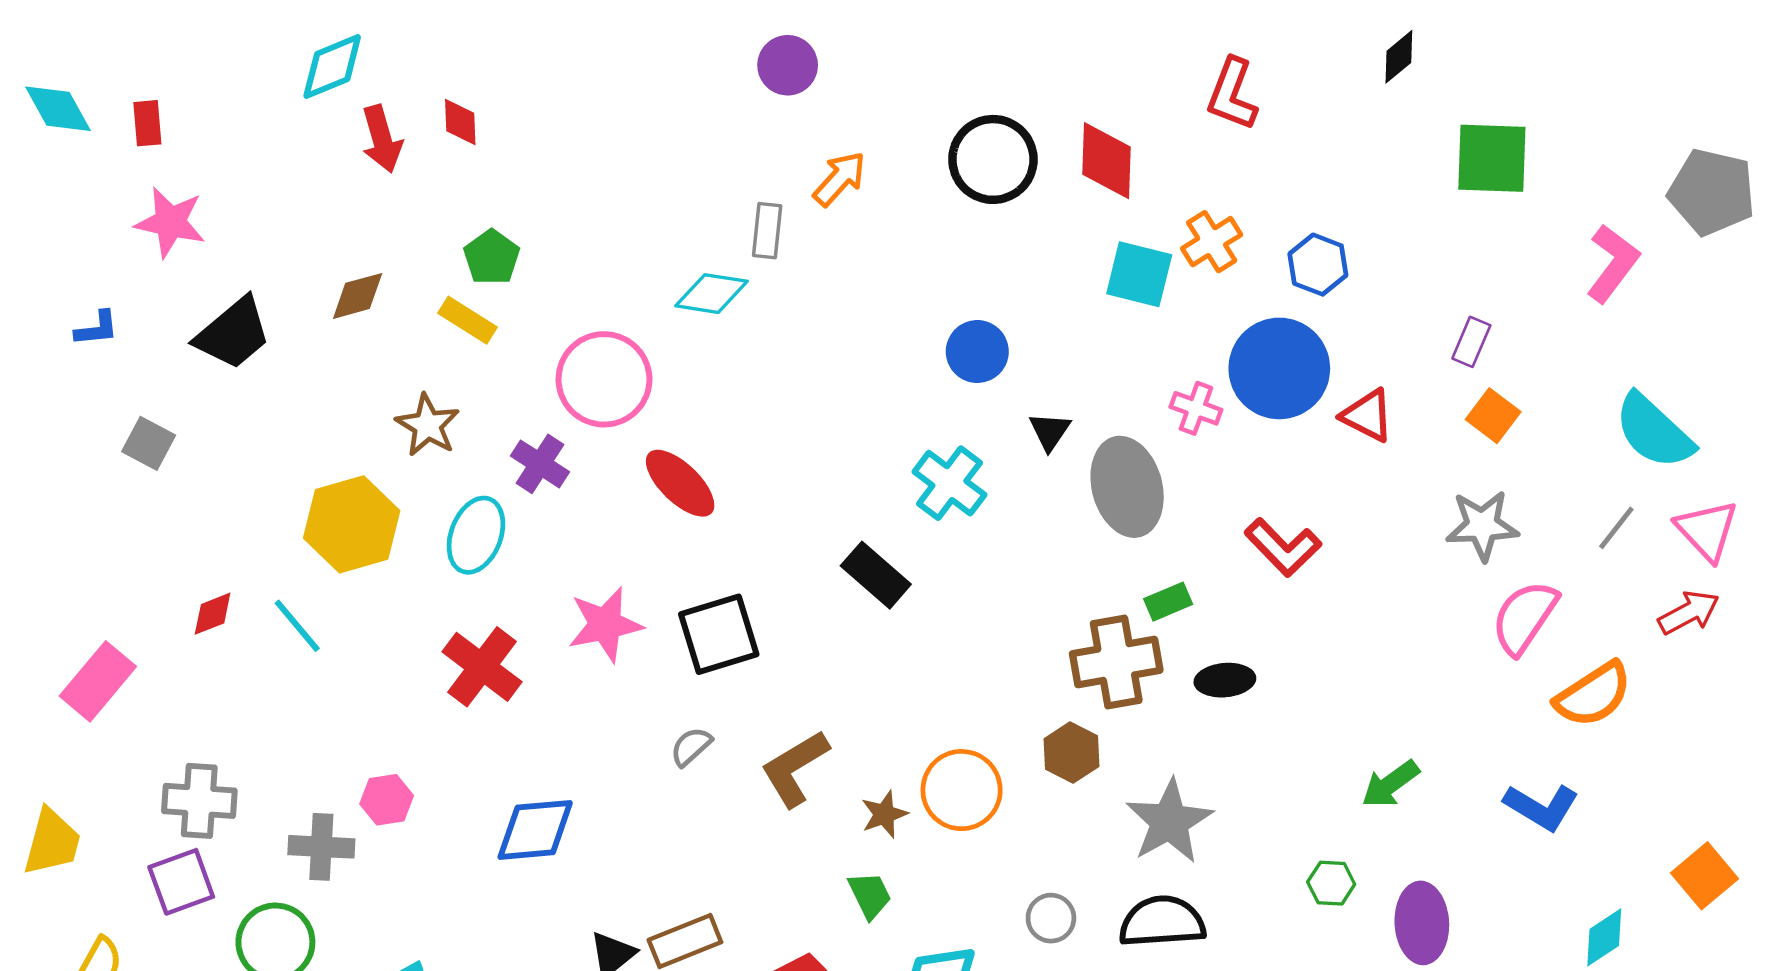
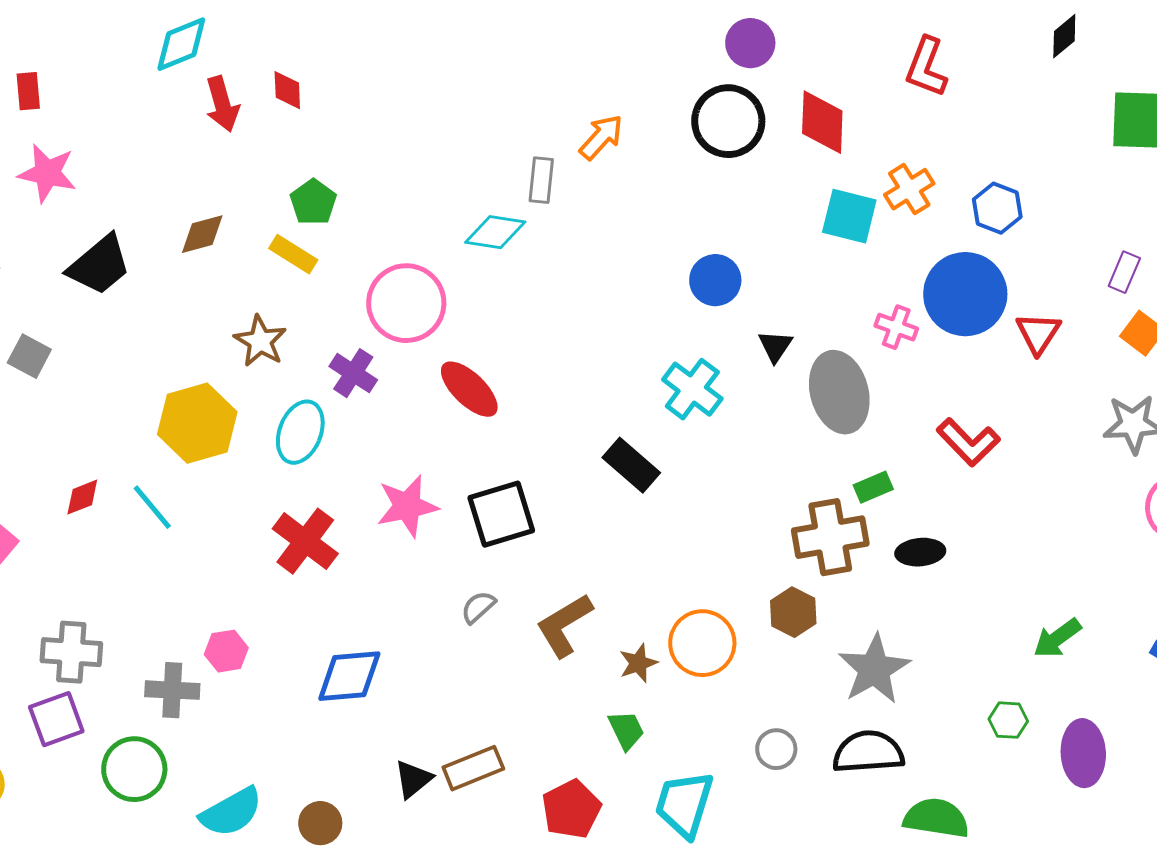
purple circle: (788, 65) -> (750, 43), moved
red triangle: (1367, 416) -> (1038, 333), turned 36

